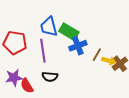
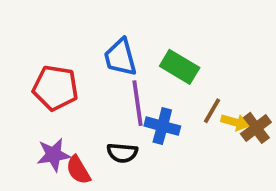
green rectangle: (69, 32) -> (180, 67), moved
blue cross: (78, 46) -> (162, 126), moved, turned 36
purple line: (43, 51) -> (138, 103), moved

